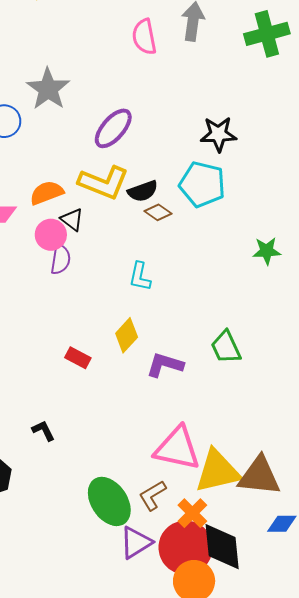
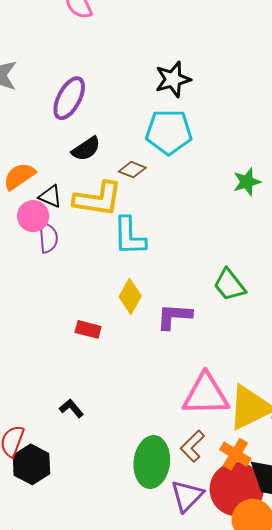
yellow L-shape: (104, 183) -> (98, 199), moved
black semicircle: (143, 191) -> (86, 149), moved
cyan L-shape: (140, 277) -> (129, 236), size x1.4
green ellipse: (109, 501) -> (152, 462), turned 54

